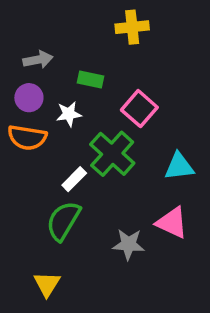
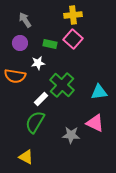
gray arrow: (38, 60) -> (25, 20), moved, turned -112
purple circle: (29, 98) -> (20, 43), moved
pink square: (139, 109) -> (73, 39), moved
yellow triangle: (47, 284) -> (26, 157), turned -35

